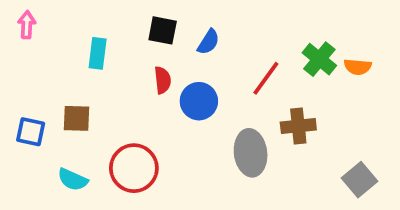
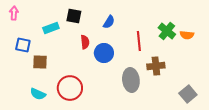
black square: (163, 30) -> (74, 16), moved
cyan rectangle: (98, 53) -> (51, 28), turned 63
red line: (266, 78) -> (139, 41), turned -42
blue square: (31, 132) -> (23, 45), moved

